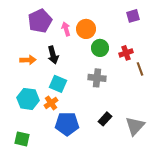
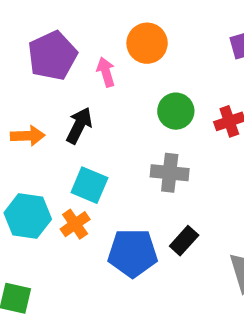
orange circle: (86, 29) -> (147, 43), moved
black arrow: (53, 55) -> (79, 125), turned -138
black rectangle: (105, 119) -> (184, 241), moved
blue pentagon: (67, 124) -> (133, 253), moved

